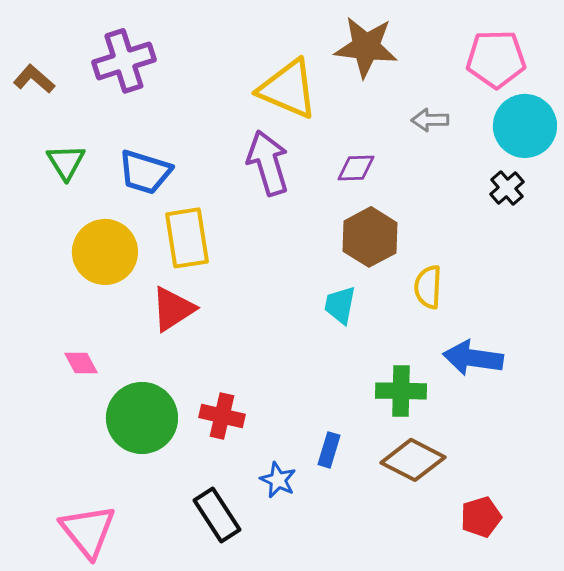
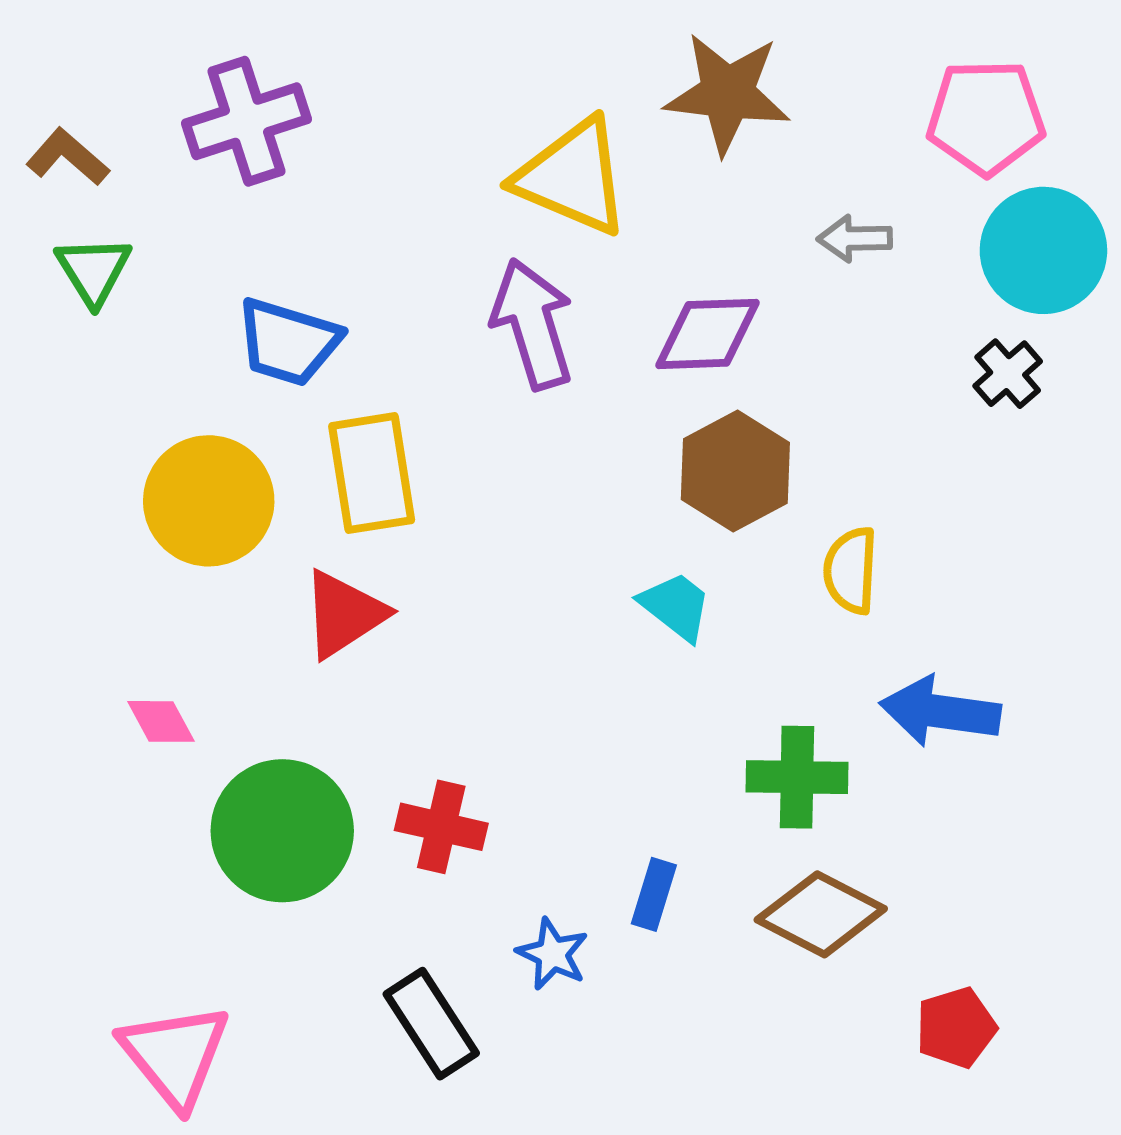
green triangle: (66, 162) -> (93, 270), moved
purple diamond: (356, 168) -> (708, 334), size x1.4
cyan trapezoid: (340, 305) -> (676, 606), turned 117

